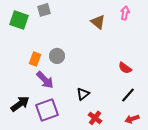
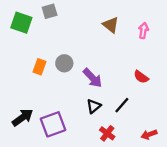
pink arrow: (125, 13) -> (143, 31), moved
purple arrow: (45, 80) -> (93, 78), moved
black line: (128, 95) -> (122, 105), moved

